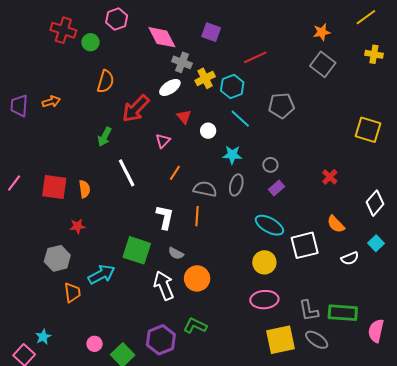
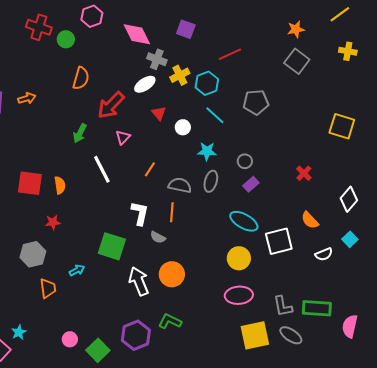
pink triangle: (163, 141) -> (123, 137), moved
gray semicircle: (176, 253) -> (158, 237), moved
cyan arrow: (102, 274) -> (77, 270), size x0.6

